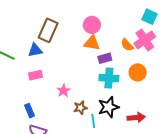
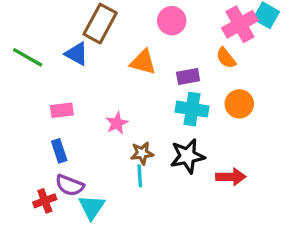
pink cross: (145, 40) -> (240, 24), moved
orange triangle: (92, 43) -> (143, 62), moved
blue triangle: (35, 50) -> (77, 54), turned 35
pink rectangle: (36, 75) -> (62, 110), moved
cyan line: (93, 121) -> (140, 176), moved

